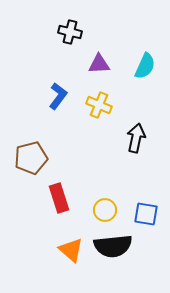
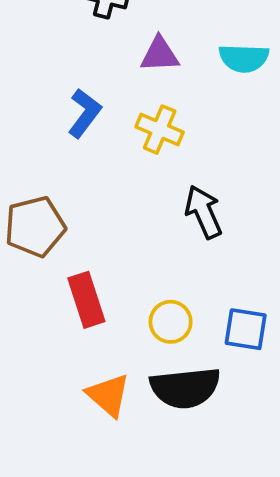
cyan semicircle: (145, 66) -> (244, 58), turned 68
black arrow: (136, 138) -> (204, 212), moved, turned -36

